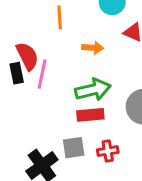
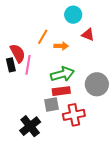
orange line: (60, 17) -> (43, 37), moved, turned 35
gray square: (74, 148) -> (51, 104), moved
red cross: (108, 151) -> (74, 115), size x1.5

